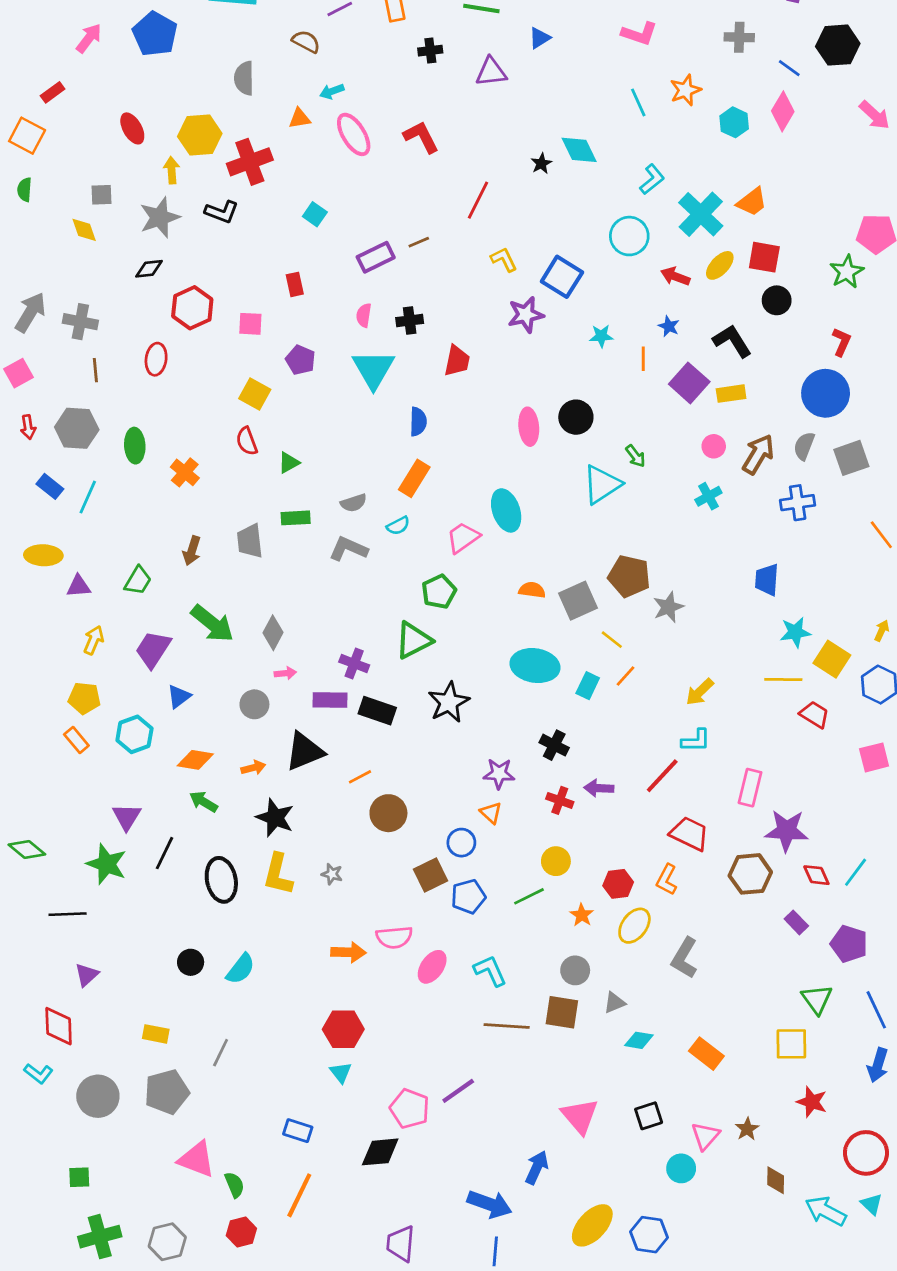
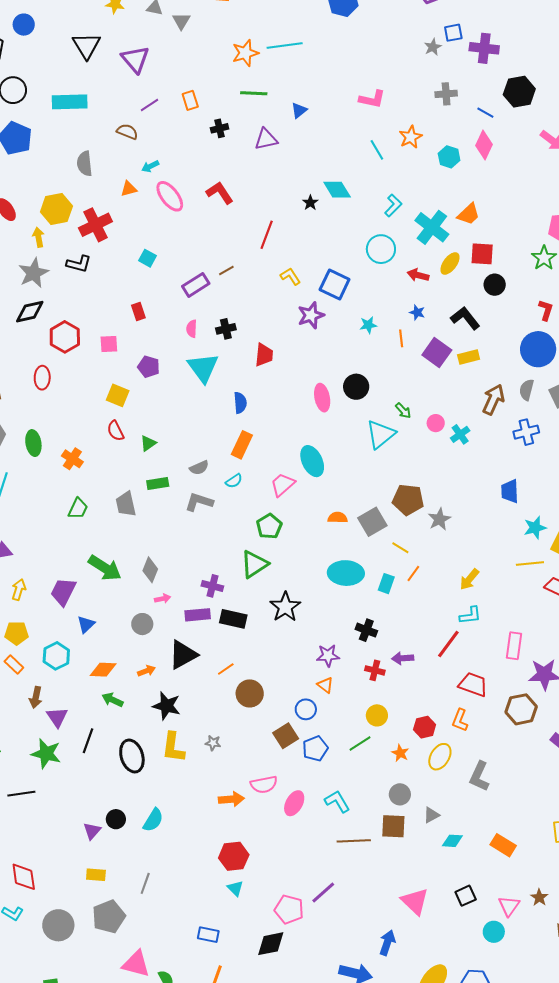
black diamond: (149, 269) -> (30, 312), size x1.4
pink circle: (714, 446) -> (436, 423), moved
brown arrow: (192, 551) -> (36, 697), moved
green trapezoid: (138, 581) -> (78, 508), moved
purple triangle: (87, 975) -> (92, 831), moved

